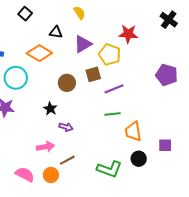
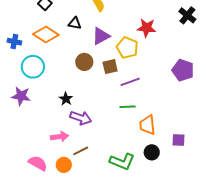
orange diamond: (39, 53) -> (46, 34), moved
brown circle: (67, 83) -> (84, 62), moved
purple arrow: (66, 127) -> (81, 118), size x1.5

